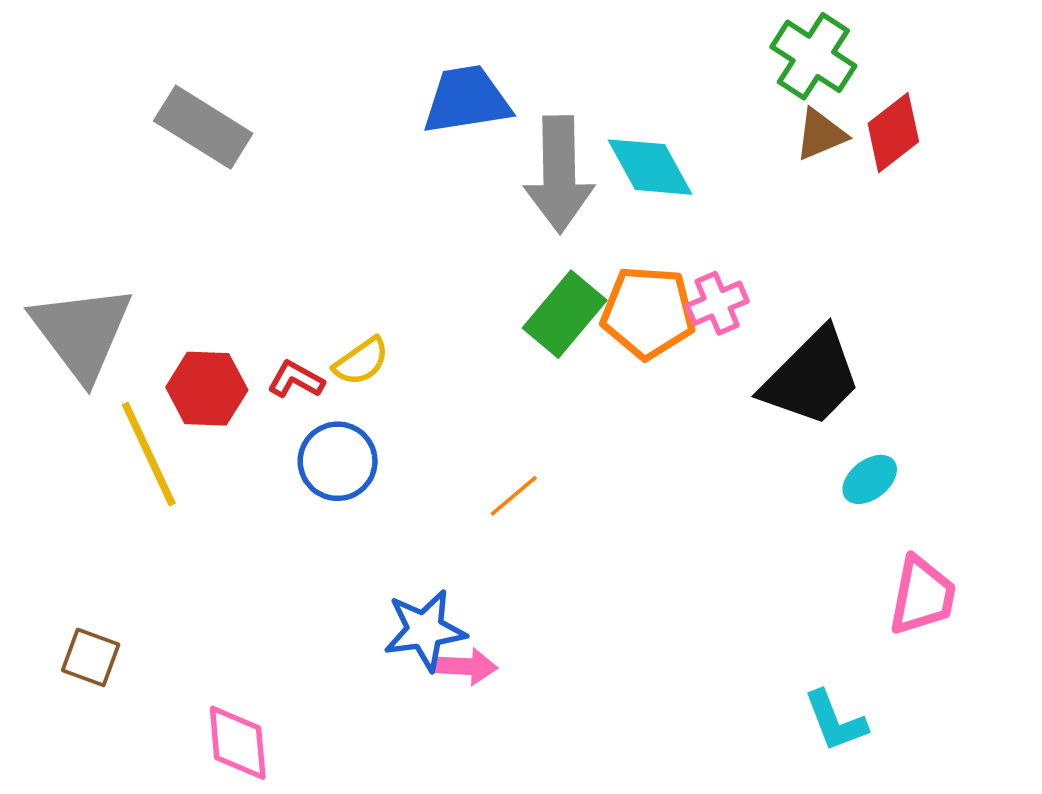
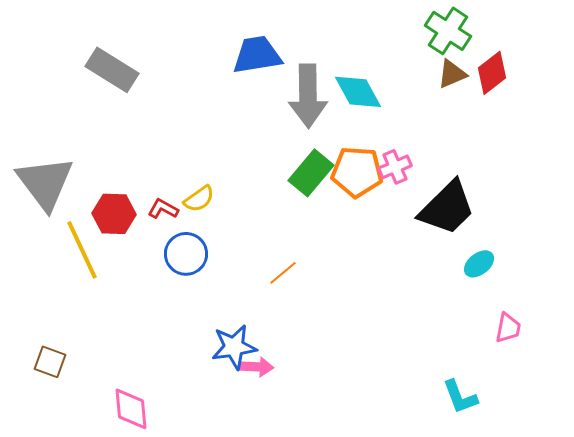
pink trapezoid: (922, 596) -> (508, 328), size x0.7

